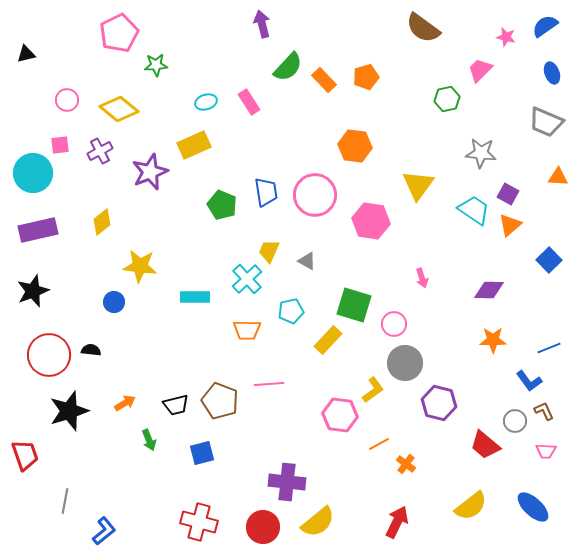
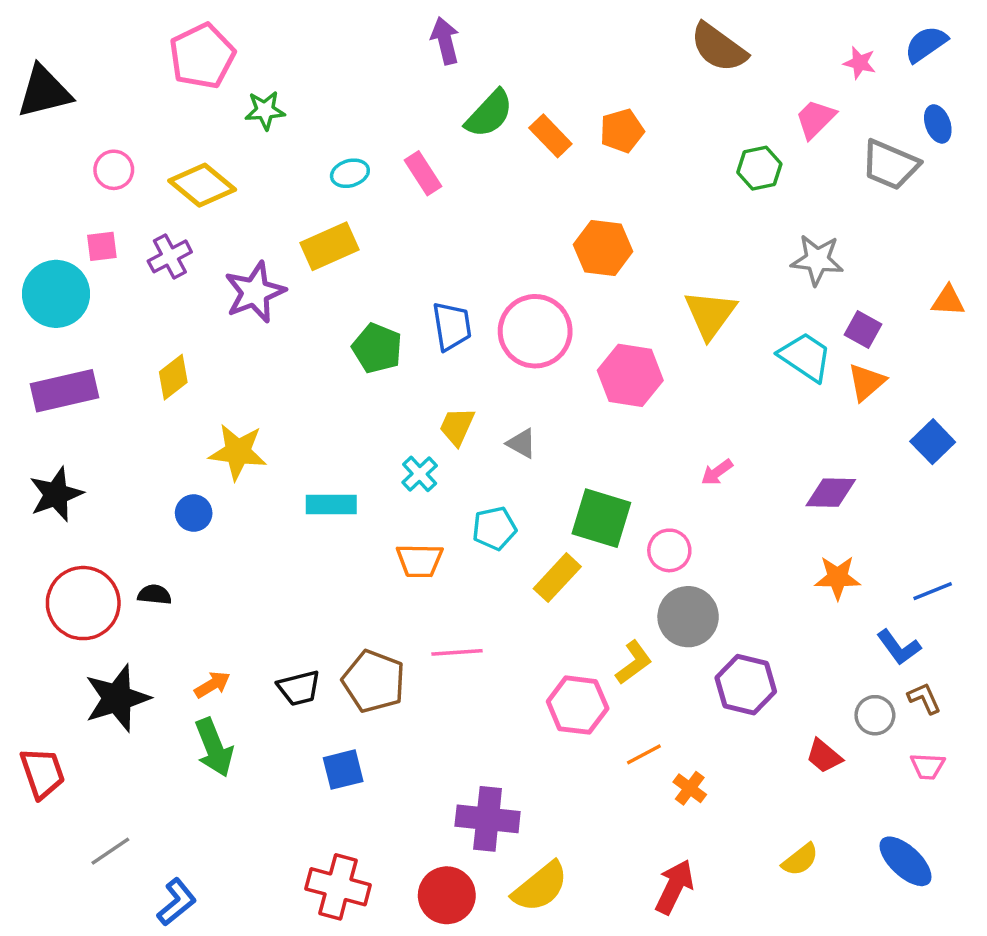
black triangle: (26, 54) -> (44, 92), size x1.8
gray trapezoid: (546, 122) -> (890, 165), moved
pink arrow: (422, 278) -> (717, 472), turned 72
cyan cross: (247, 279) -> (420, 474), size x0.7
green arrow: (149, 440) -> (214, 747), moved, size x1.6
red trapezoid: (485, 445) -> (824, 756), size x0.7
gray line: (65, 501) -> (110, 851), turned 45
yellow semicircle: (471, 506) -> (800, 860), size x0.7

